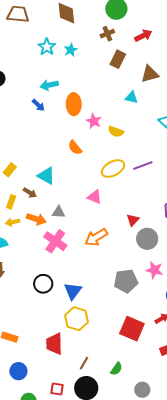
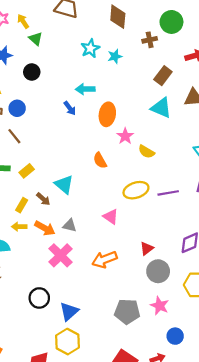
brown cross: (107, 34) -> (150, 40), moved
cyan triangle: (131, 97) -> (161, 108), moved, size x1.5

